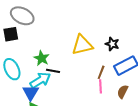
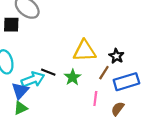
green star: (42, 58) -> (73, 77), moved
brown line: (101, 72) -> (104, 73), moved

